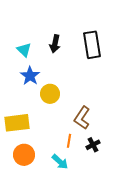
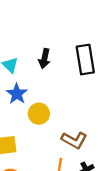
brown L-shape: (82, 118) -> (74, 140), turned -95

